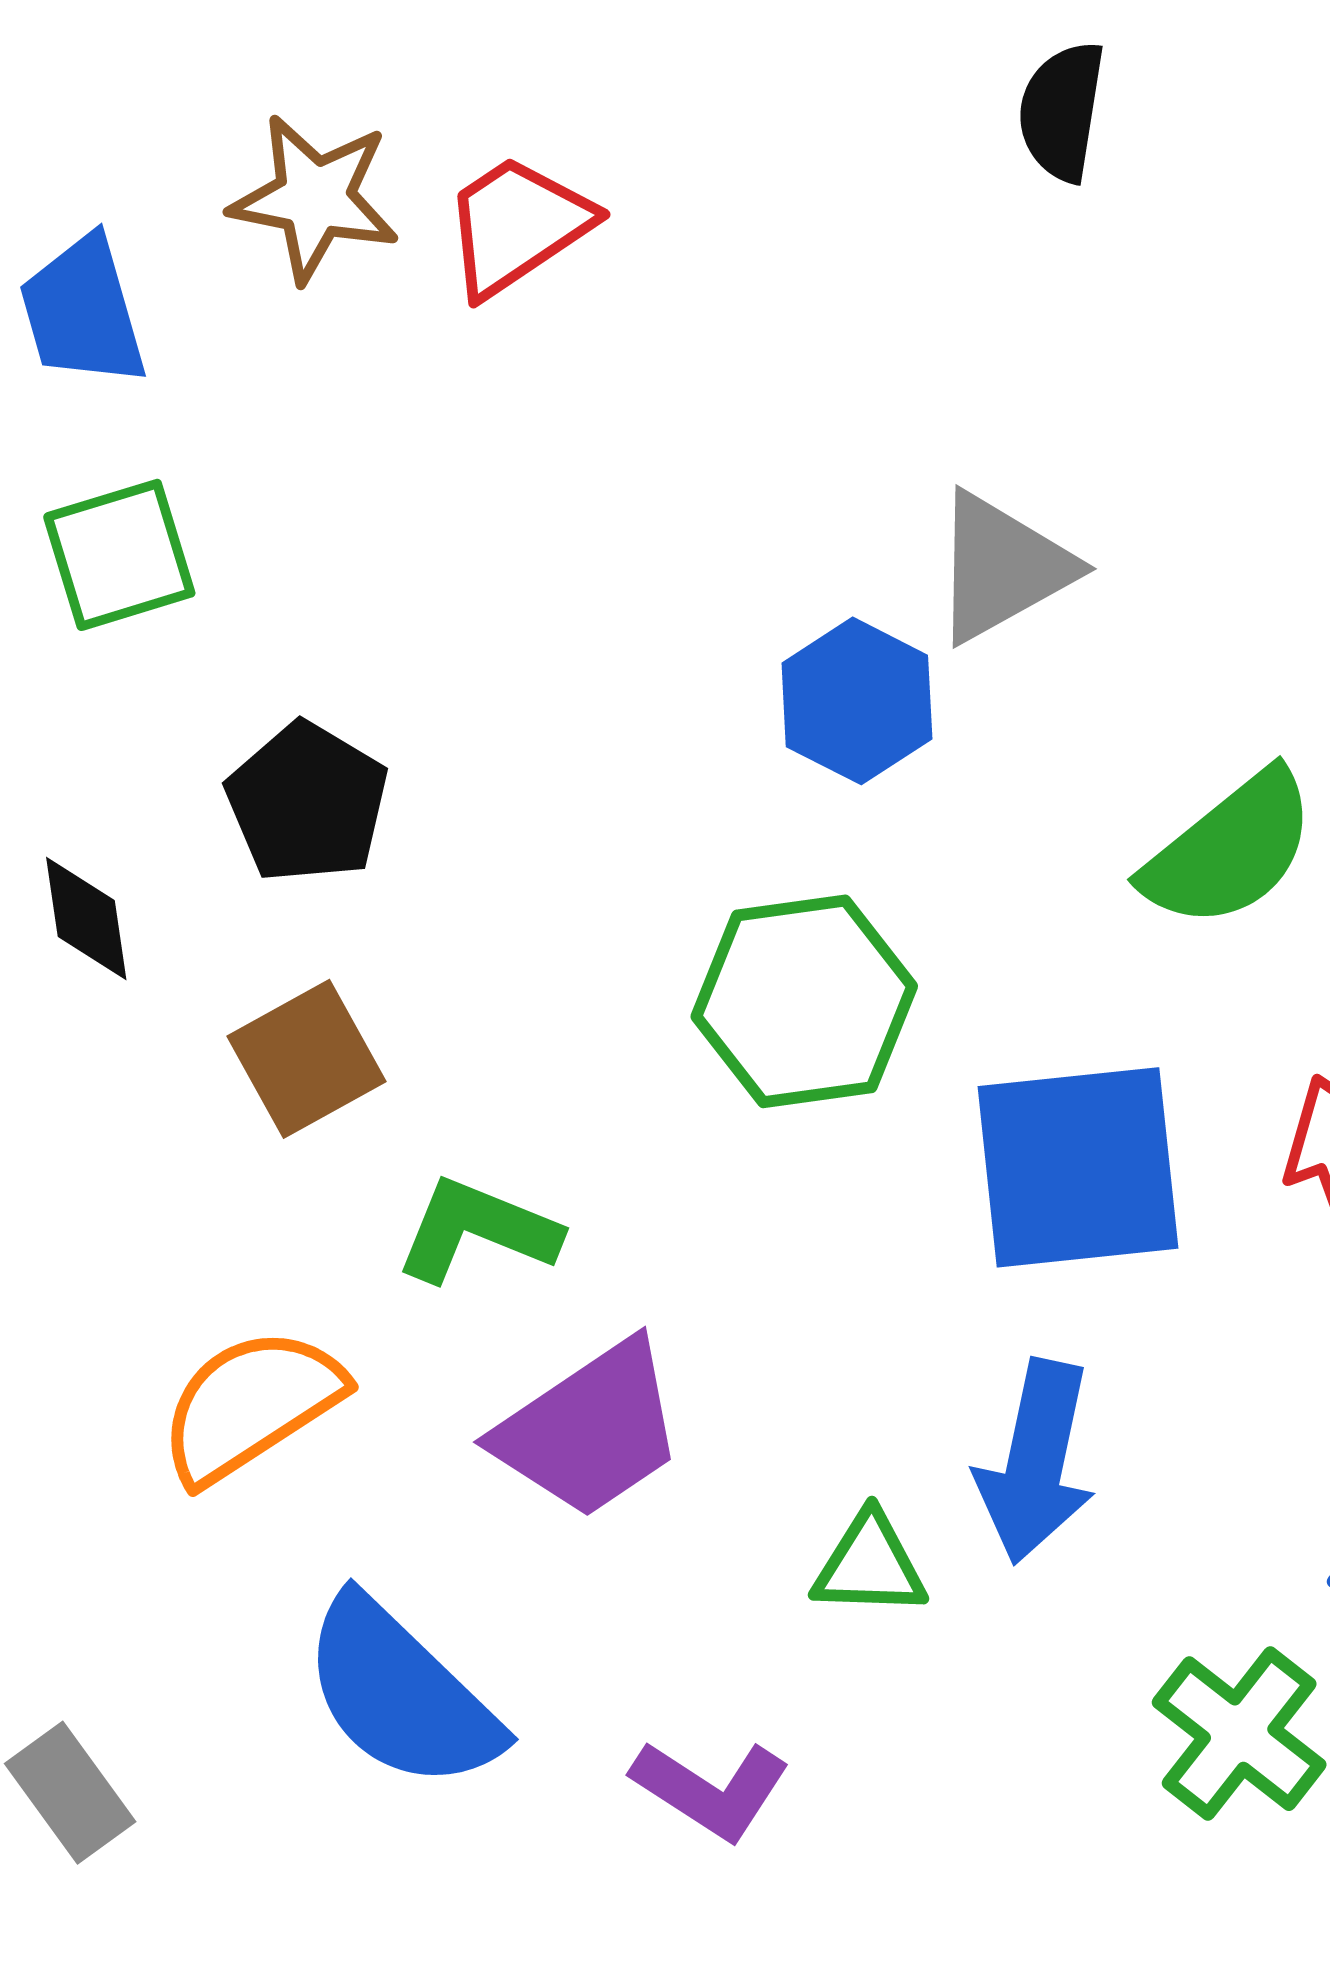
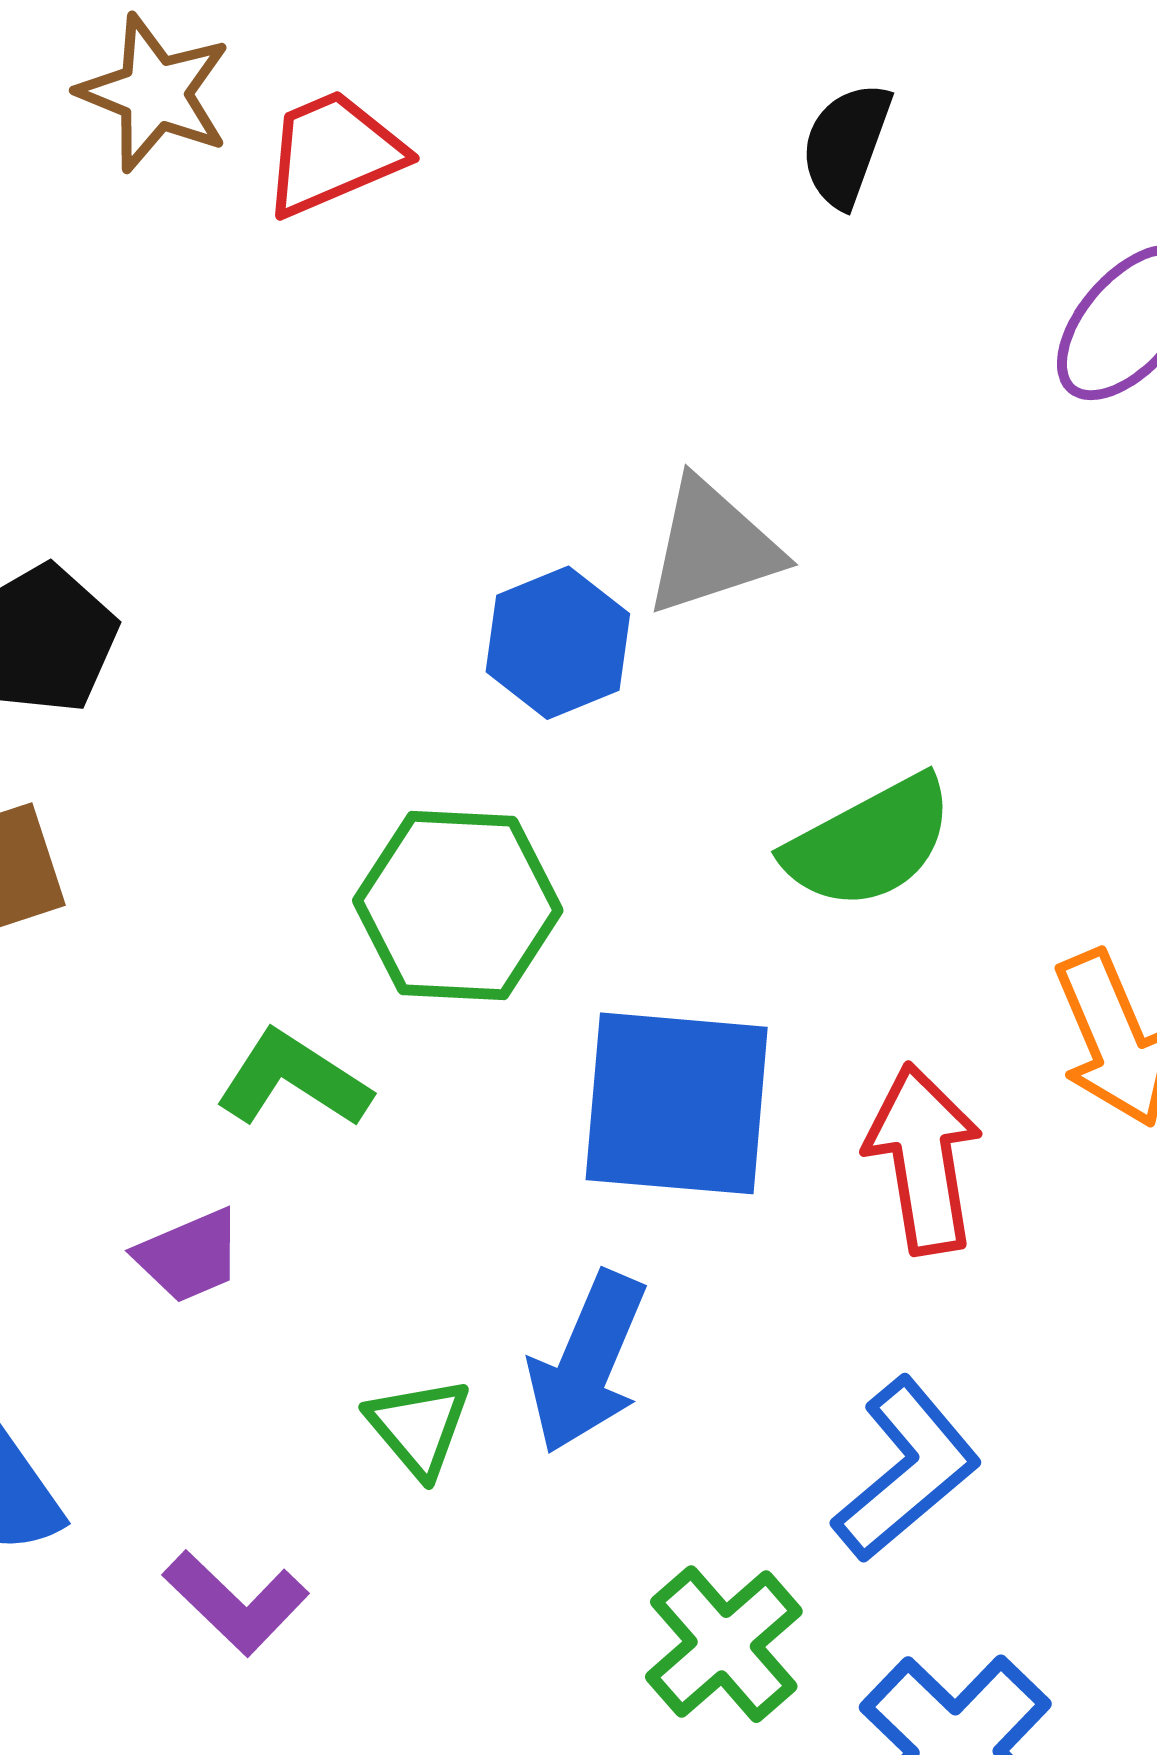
green L-shape: (477, 1230) -> (293, 1080), moved
purple trapezoid: (590, 1430) -> (189, 1256), size x0.6
green triangle: (870, 1565) -> (419, 1427), turned 37

